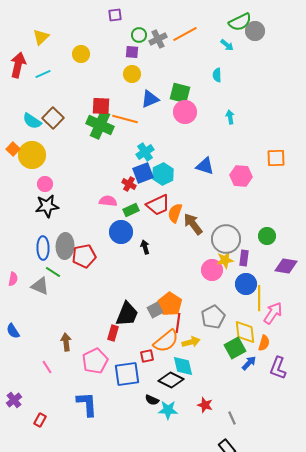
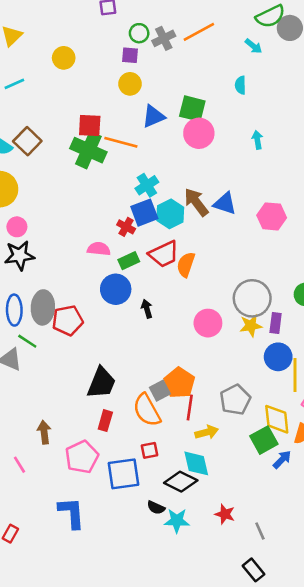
brown arrow: (193, 224) -> (196, 202), moved
pink circle: (212, 270) -> (208, 323), moved
black trapezoid: (127, 314) -> (101, 383), moved
orange semicircle: (166, 341) -> (147, 410), moved, turned 100

